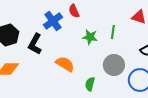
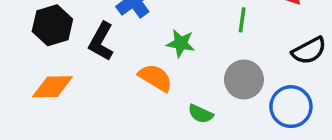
green star: (90, 37) -> (181, 43), moved
green semicircle: (90, 84) -> (201, 114), turned -80

